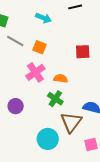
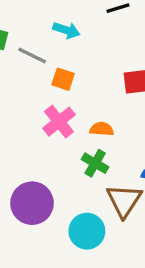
gray line: (15, 41) -> (32, 55), moved
purple circle: (16, 106) -> (32, 203), moved, size x1.6

